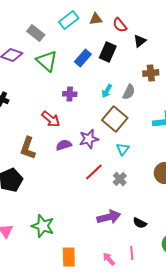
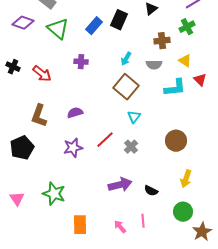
cyan arrow: (107, 91) -> (126, 59), moved
gray semicircle: (129, 92) -> (154, 65), moved, turned 63
red arrow: (51, 119) -> (42, 74), moved
purple star: (89, 139) -> (73, 148), moved

